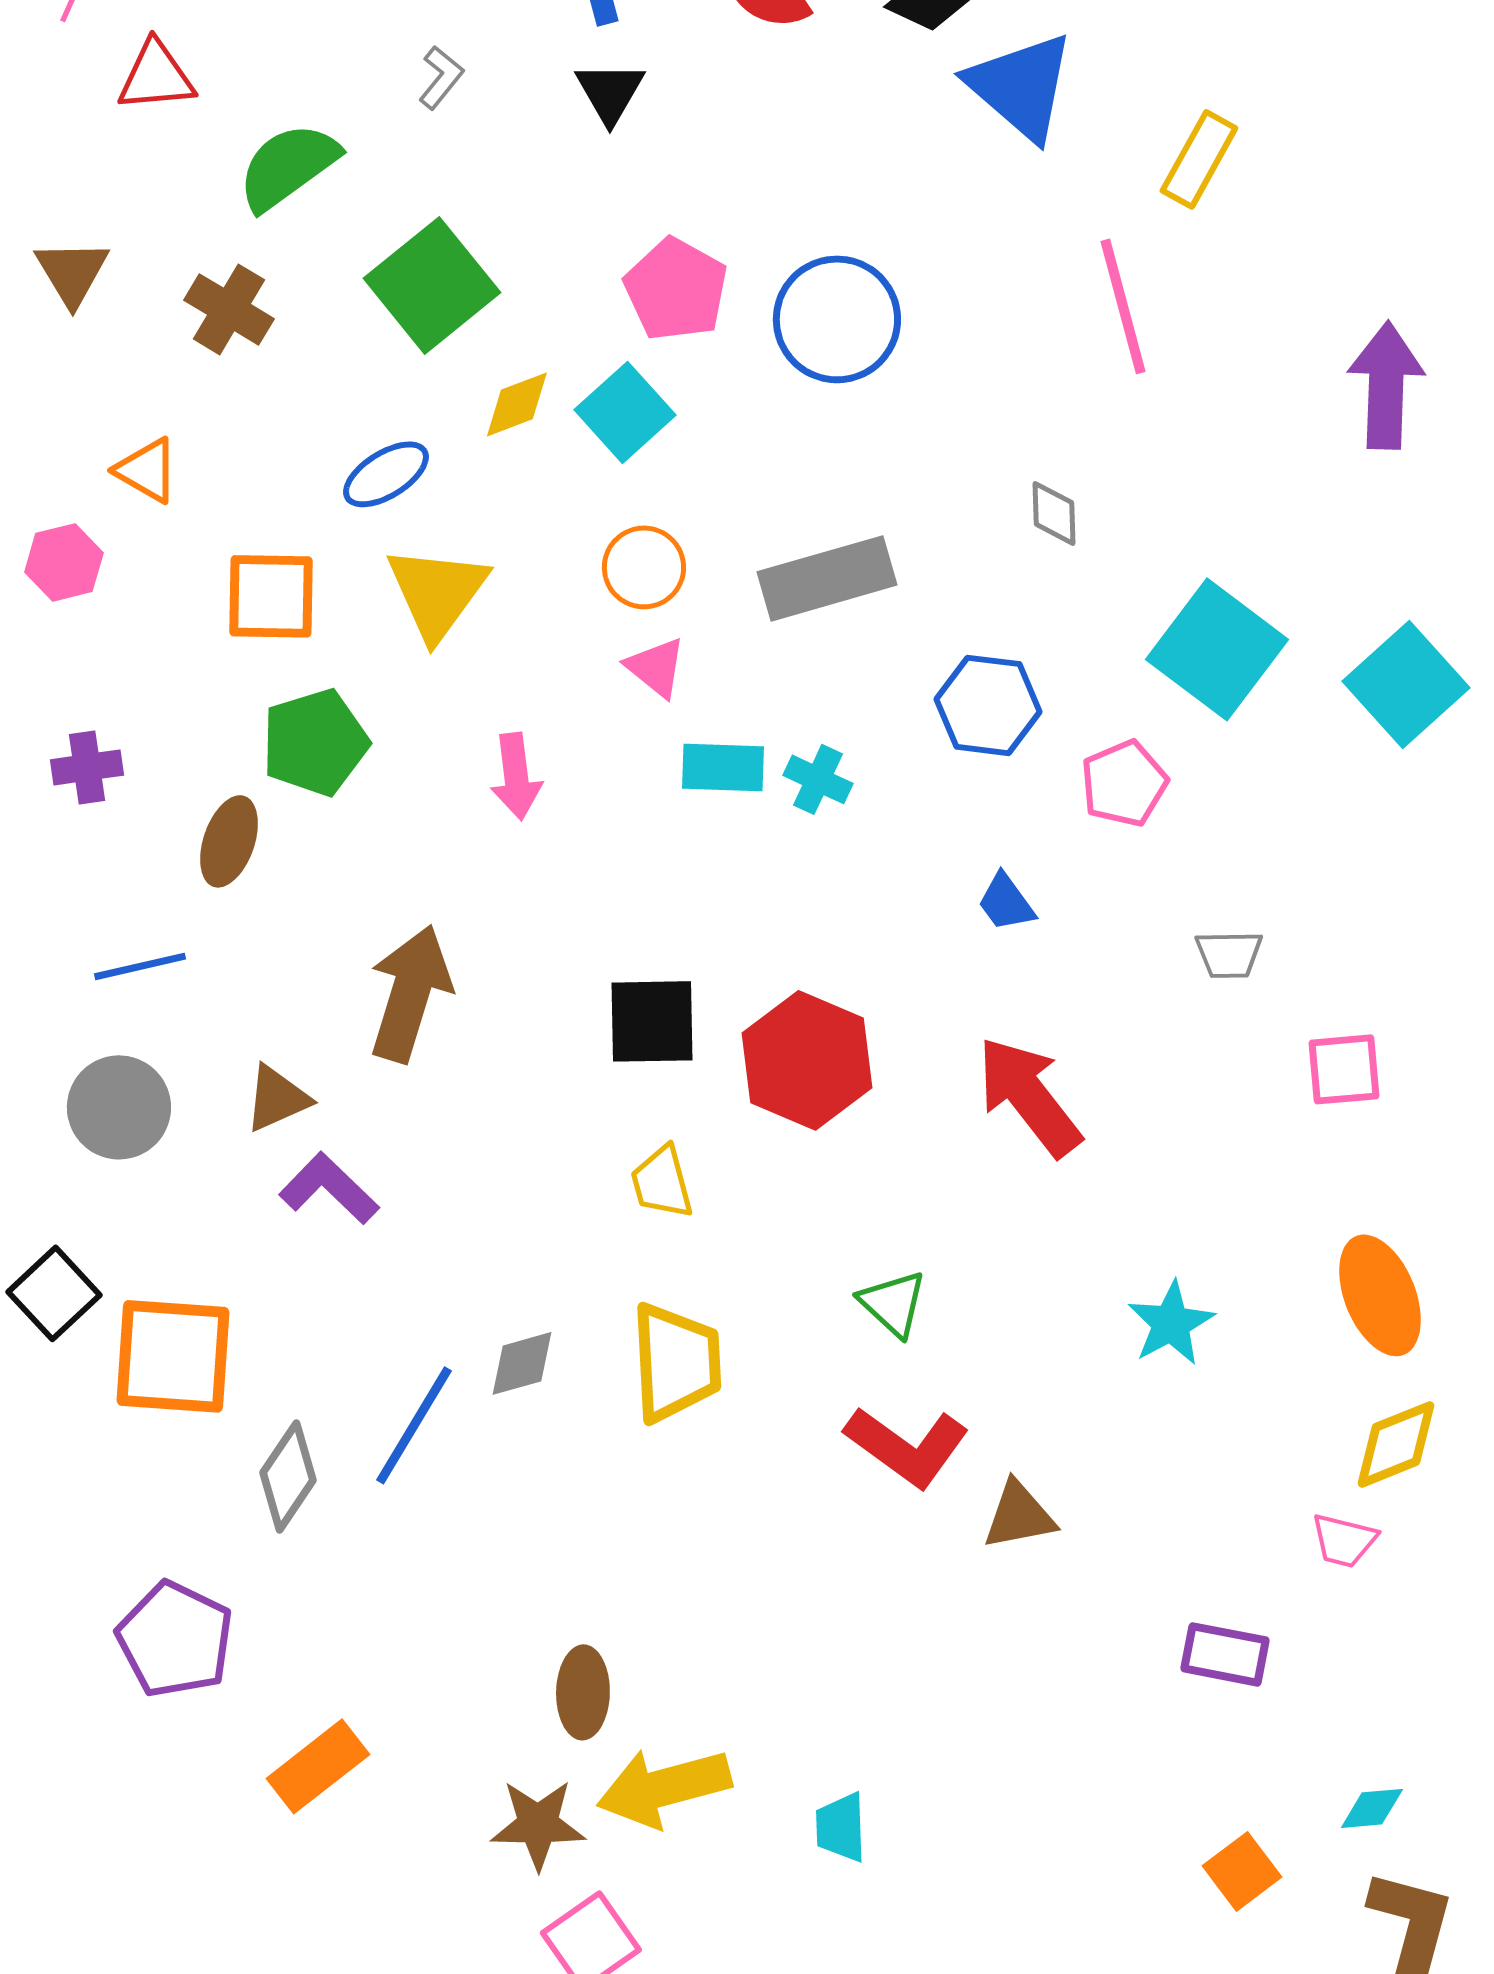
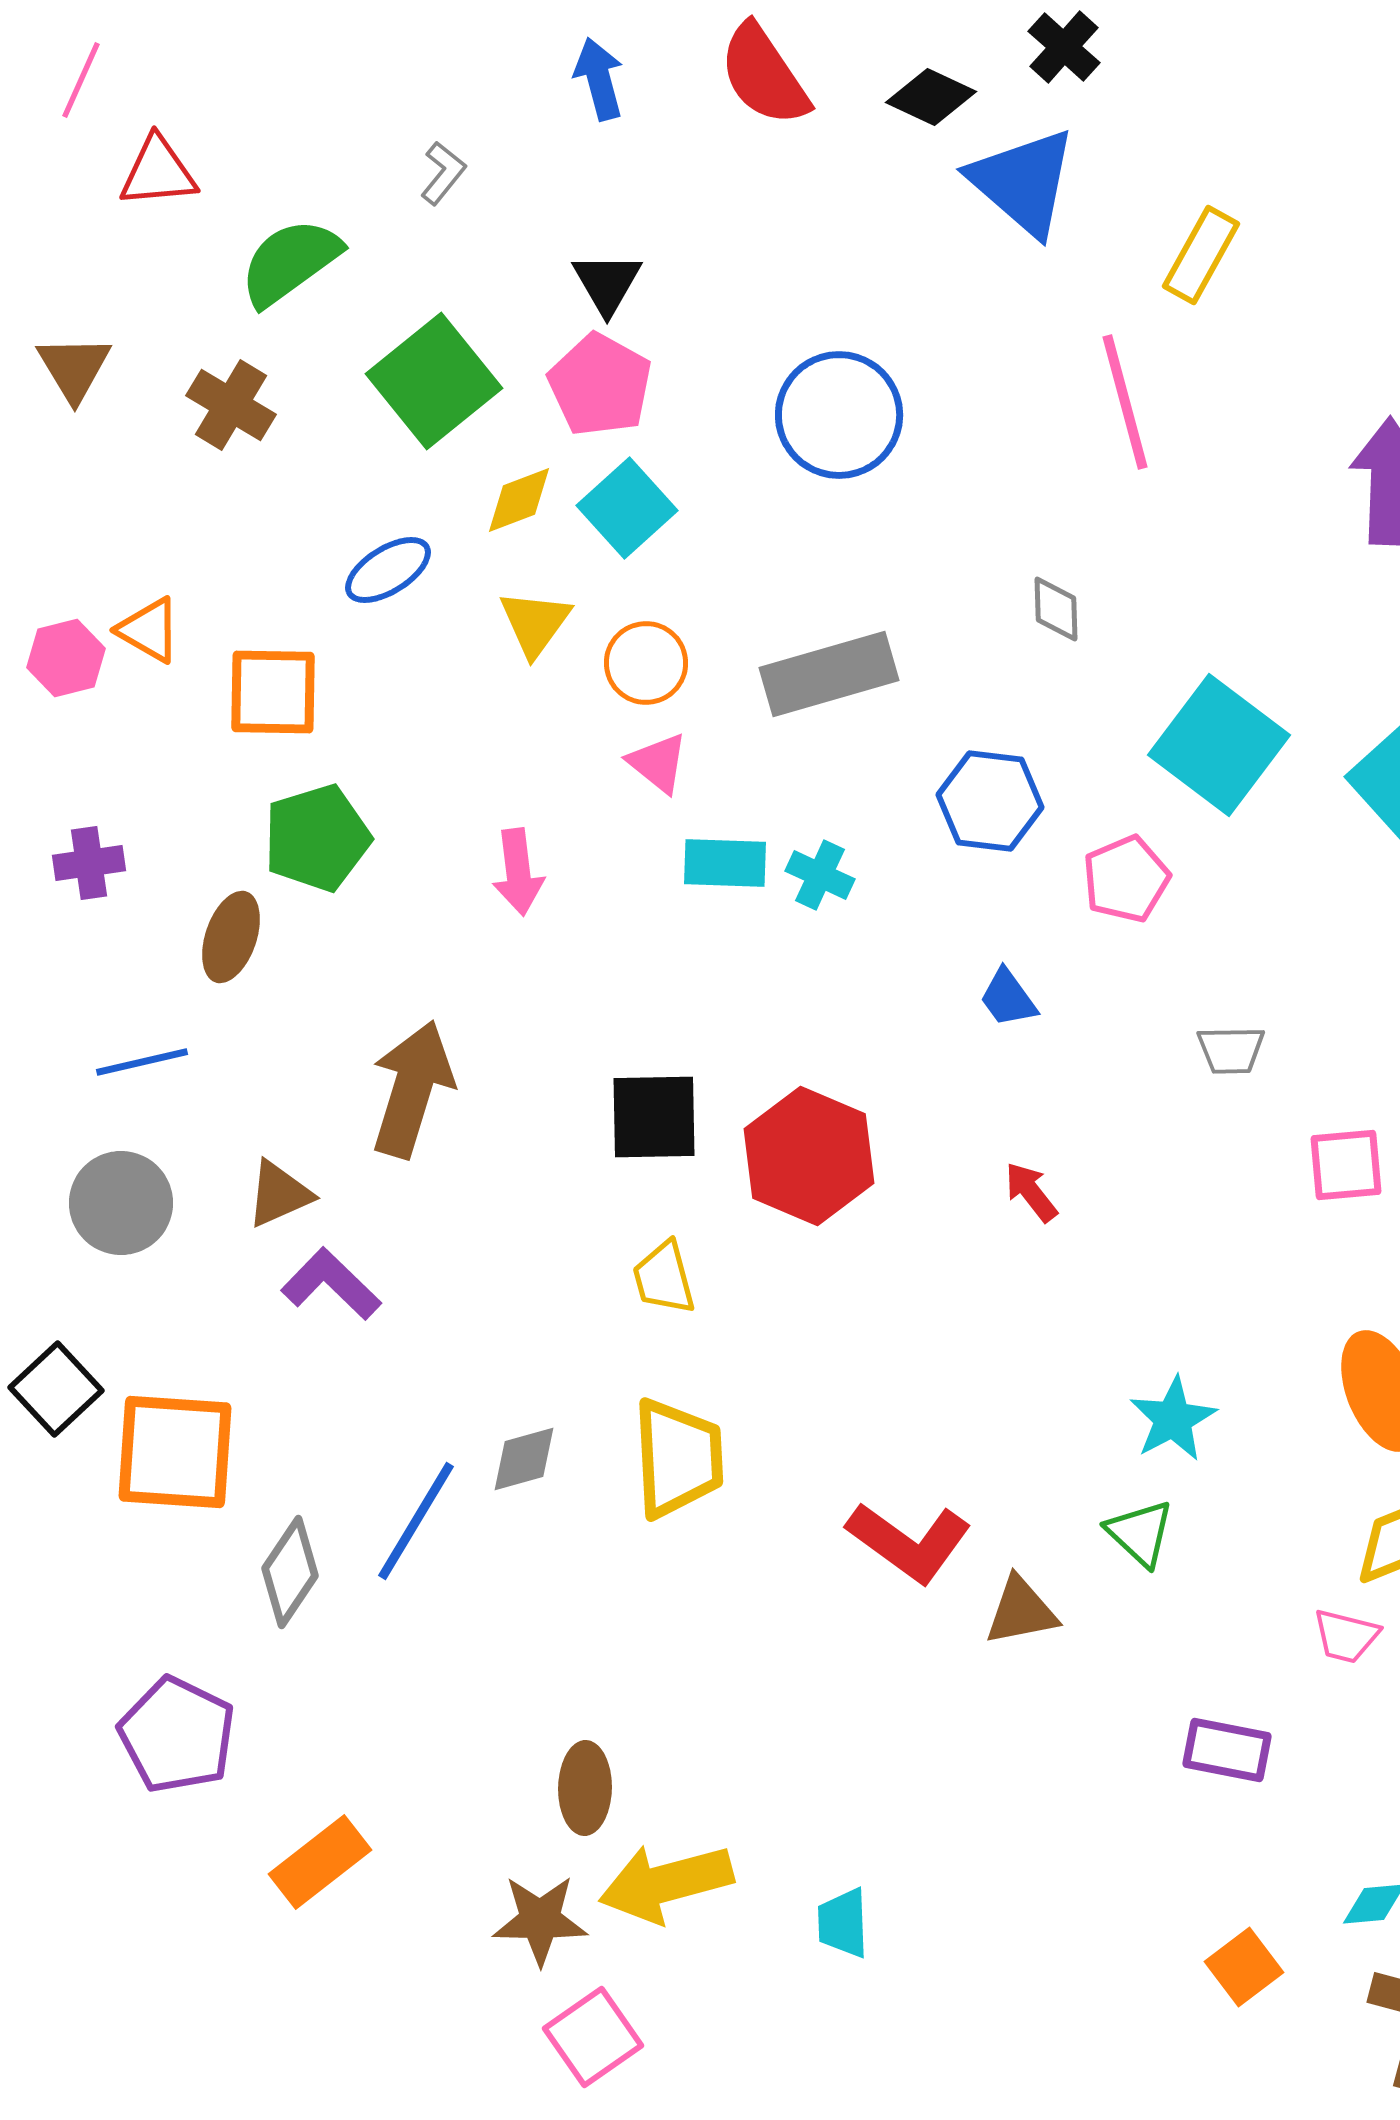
black triangle: (610, 92) -> (607, 283), moved
pink pentagon: (676, 289) -> (600, 385), moved
orange triangle: (147, 470) -> (149, 630), moved
yellow triangle: (437, 592) -> (535, 623), moved, size x0.7
red arrow: (1029, 1096) -> (1031, 1192), size x0.5
green triangle: (893, 1303) -> (1140, 1533), moved

